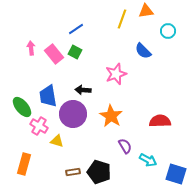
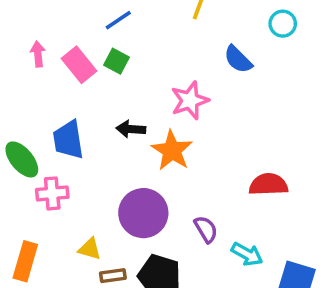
purple circle: (73, 114) -> (143, 213), moved
orange star: (111, 116) -> (172, 151), moved
pink cross: (39, 126) -> (52, 193), turned -36
yellow triangle: (57, 141) -> (90, 249), moved

